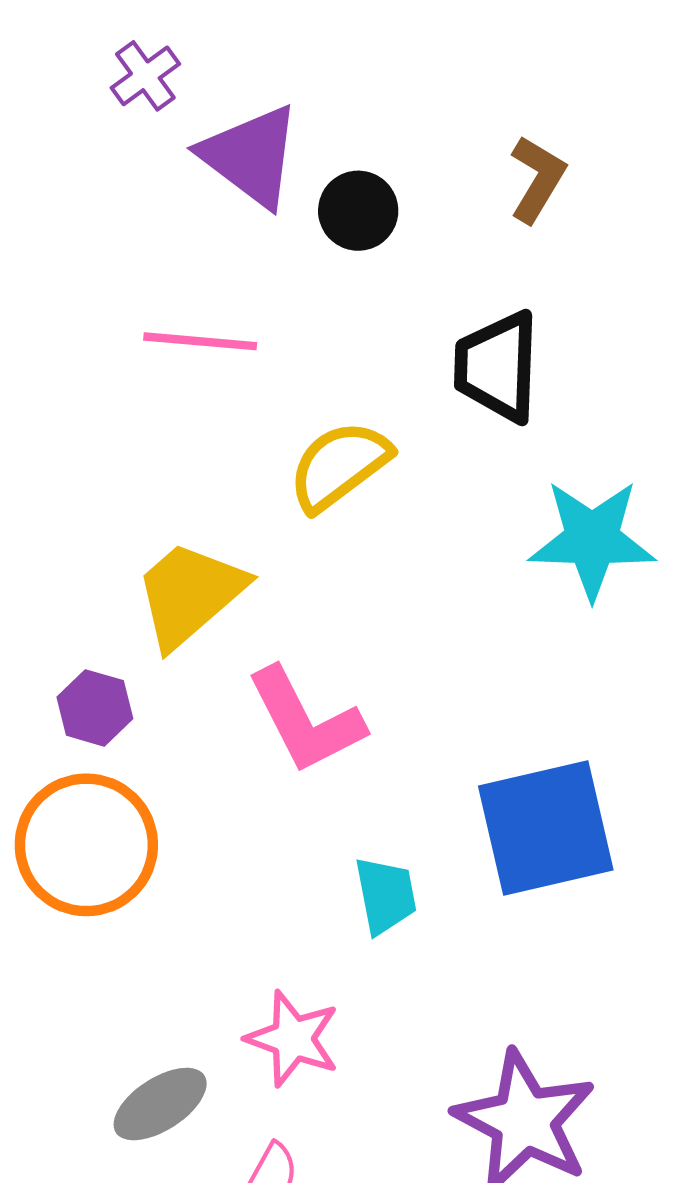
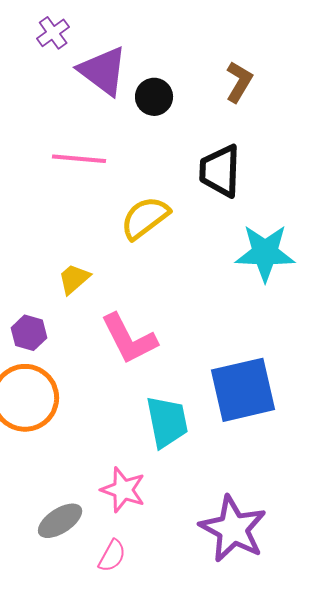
yellow trapezoid: (190, 594) -> (74, 279), size x0.6
cyan trapezoid: (386, 895) -> (167, 422), size x1.4

